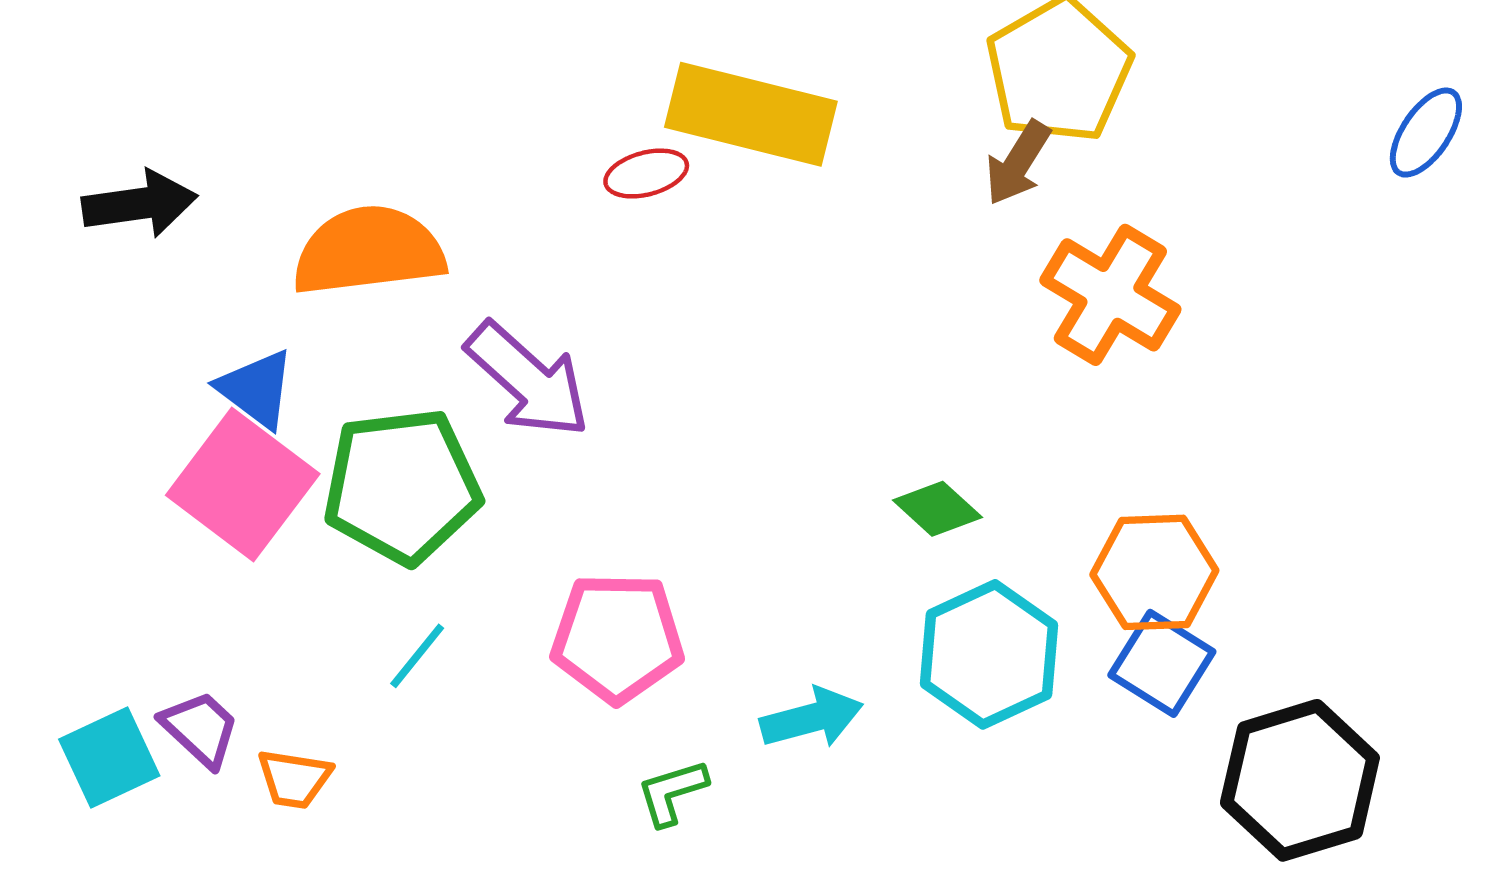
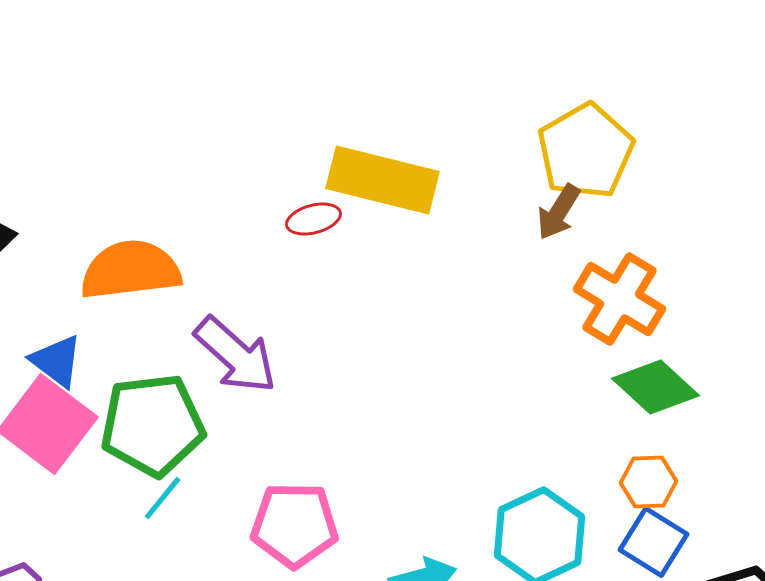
green diamond: (937, 509) -> (656, 387), moved, size x1.5
orange hexagon: (1154, 572) -> (649, 482), size x0.7
cyan line: (417, 656) -> (163, 498), moved

